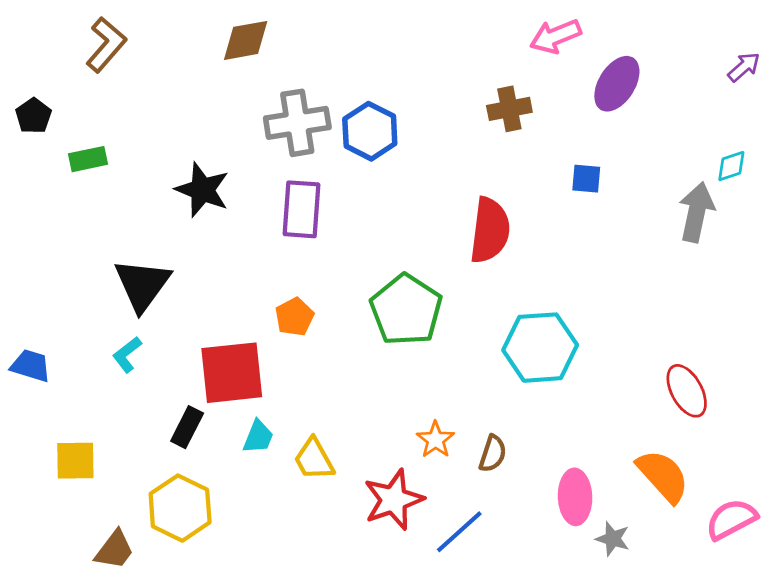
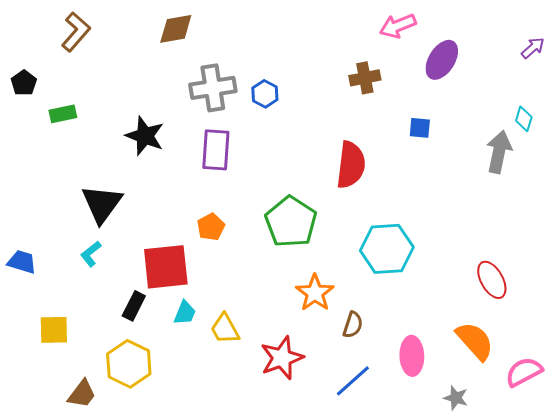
blue hexagon: (370, 131) -> (265, 94), size x0.7
cyan diamond: (731, 166) -> (524, 119), turned -55
orange star: (435, 440) -> (315, 293), moved, size x1.4
blue line: (459, 532) -> (353, 381), moved
gray star: (613, 539) -> (456, 398), moved

